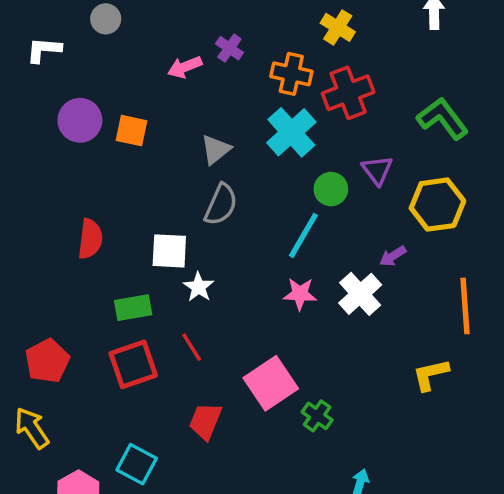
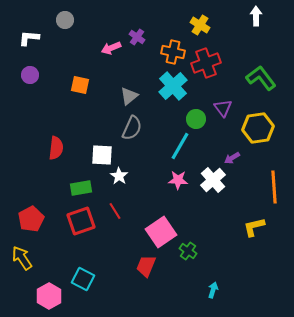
purple circle: (80, 120) -> (30, 75), moved, size x0.7
red trapezoid: (205, 421) -> (146, 266), moved

